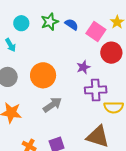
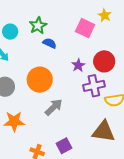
blue semicircle: (72, 24) -> (50, 43), moved
red circle: (111, 53) -> (104, 61), moved

